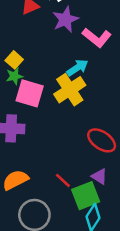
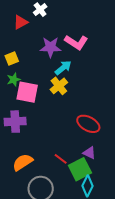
purple star: (65, 19) -> (50, 47), moved, turned 30
yellow square: (14, 60) -> (12, 59), moved, turned 32
yellow cross: (70, 90) -> (59, 86), size x0.7

